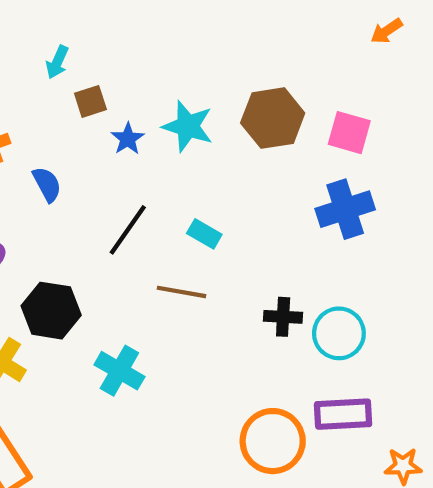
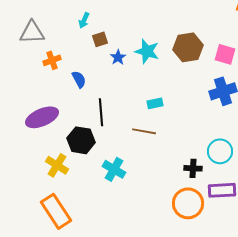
black line: (128, 230) -> (101, 112), moved, turned -40
cyan rectangle: (204, 234) -> (155, 103), turned -42
black cross: (283, 317) -> (193, 168), moved

